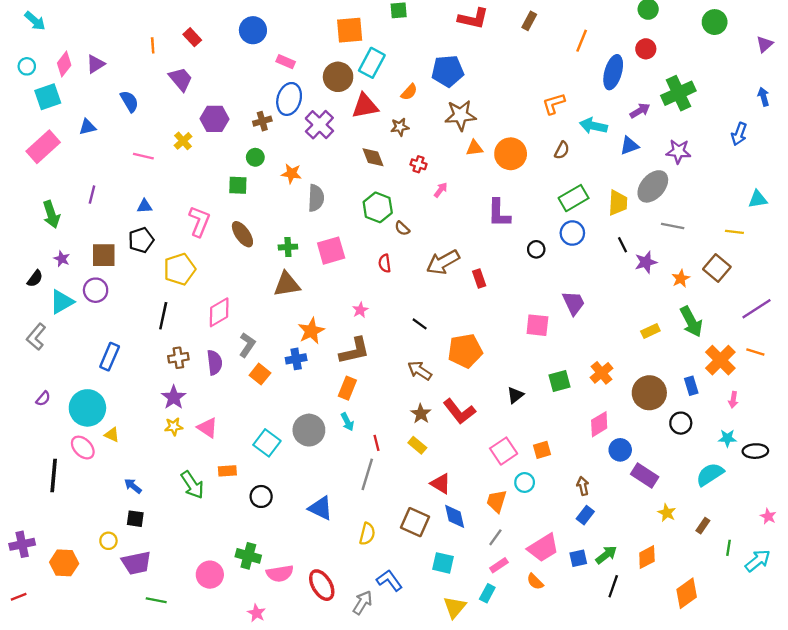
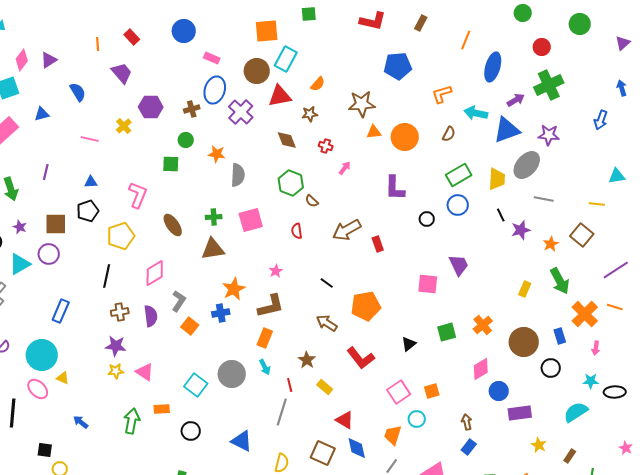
red circle: (646, 49) -> (542, 47), moved
blue pentagon: (448, 71) -> (398, 66), moved
blue triangle: (629, 146) -> (507, 130), size x1.6
brown ellipse: (242, 234) -> (173, 225), moved
yellow rectangle: (650, 331) -> (525, 289), turned -42
purple star: (174, 397) -> (116, 346), turned -30
brown star: (421, 414) -> (307, 360), moved
purple rectangle: (645, 476) -> (520, 413), turned -40
green arrow: (192, 485) -> (132, 421), turned -135
black square: (135, 519) -> (45, 450), moved

